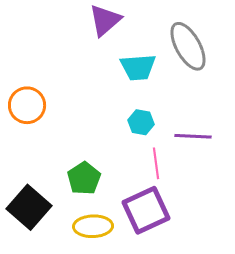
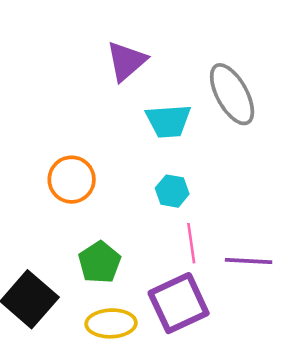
orange circle: (27, 105) -> (72, 180), moved
purple line: (193, 136) -> (249, 261), moved

